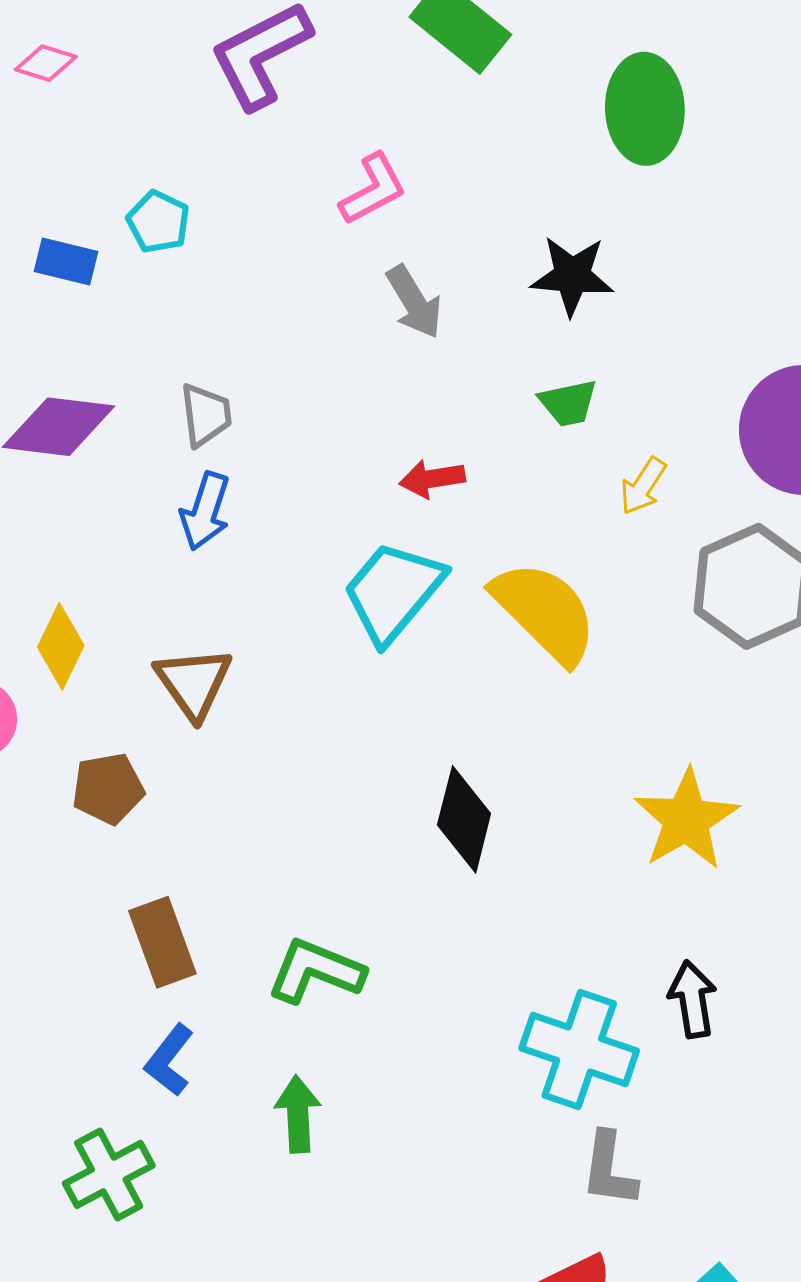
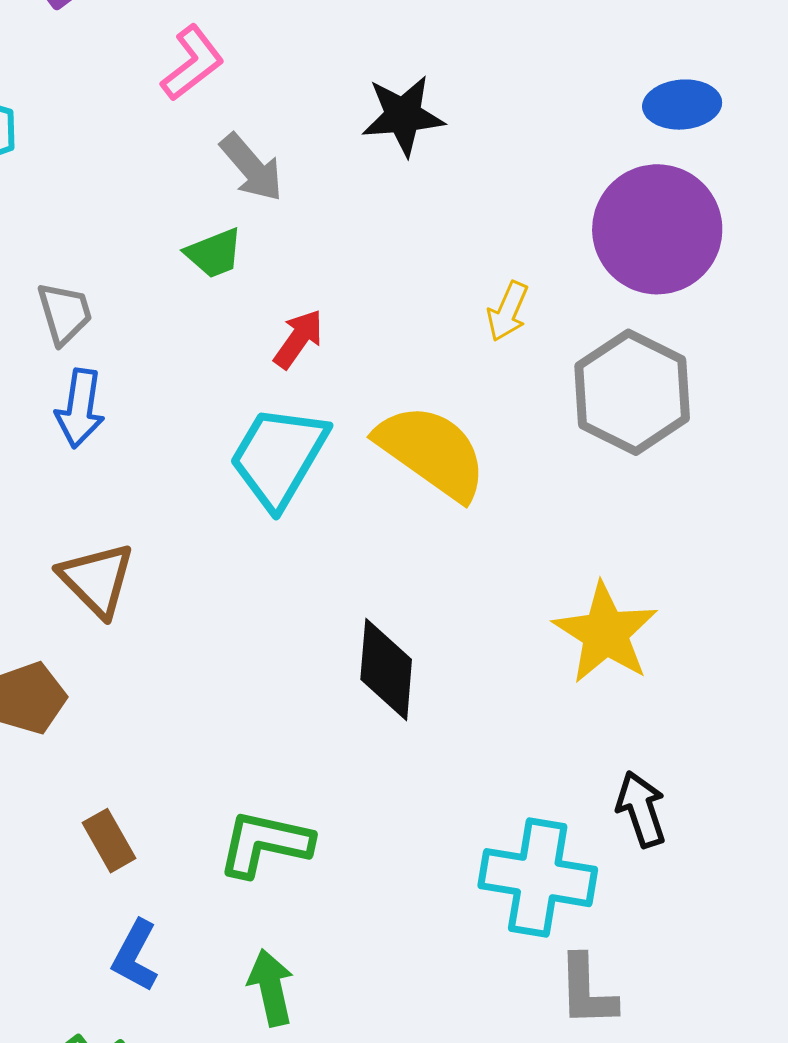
green trapezoid: (568, 403) -> (214, 253), moved
red arrow: (432, 479) -> (298, 339), turned 144
brown rectangle: (162, 942) -> (109, 841), size x0.7

